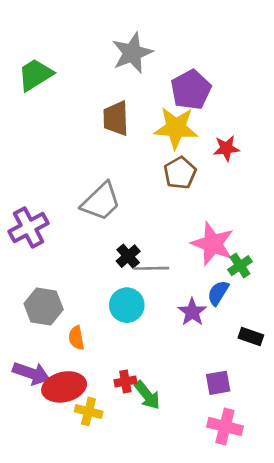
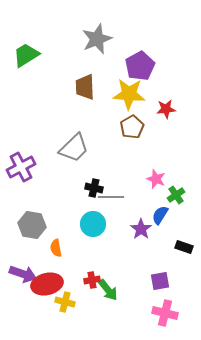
pink star: (213, 244) -> (156, 179), size x0.6
black cross: (128, 256) -> (94, 188), turned -36

